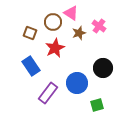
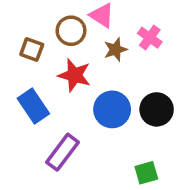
red star: (55, 48) -> (74, 75), turned -30
blue circle: (77, 83) -> (112, 109), moved

